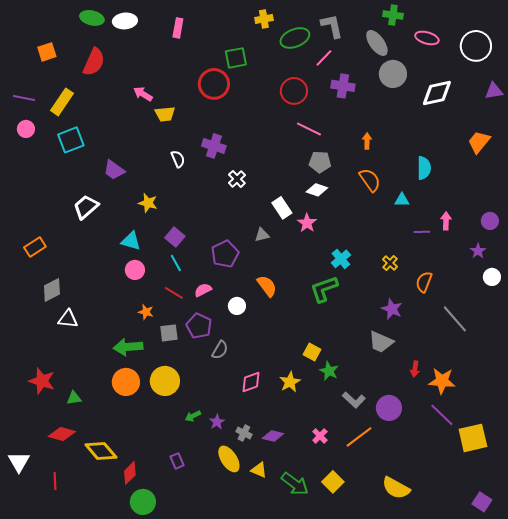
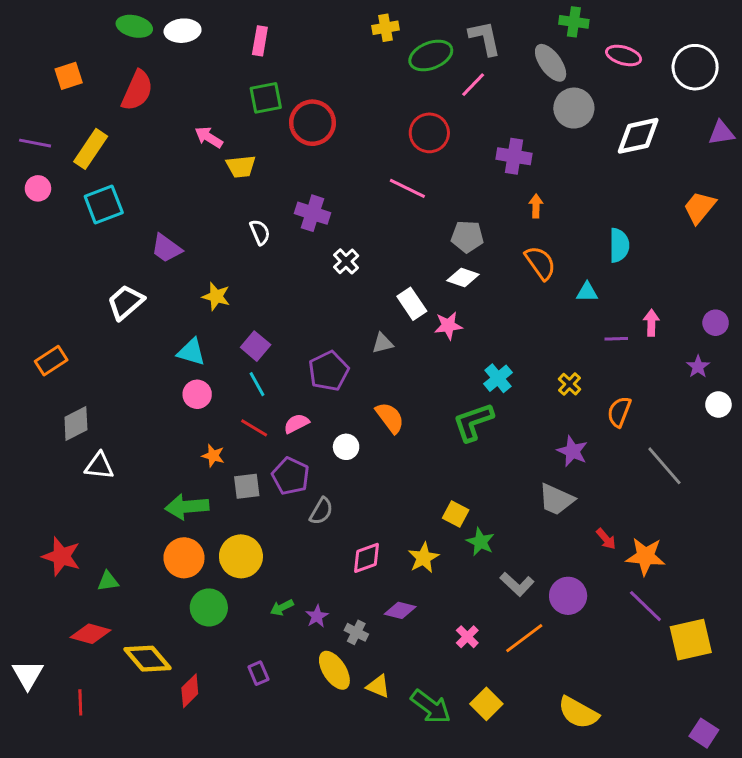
green square: (236, 58) -> (266, 98), moved
purple cross: (343, 86) -> (514, 156), moved
pink line: (309, 129) -> (407, 188), moved
pink star: (307, 223) -> (448, 326), turned 30
red arrow: (415, 369) -> (606, 539), turned -49
purple diamond: (273, 436) -> (400, 610), moved
green circle: (143, 502) -> (209, 607), moved

